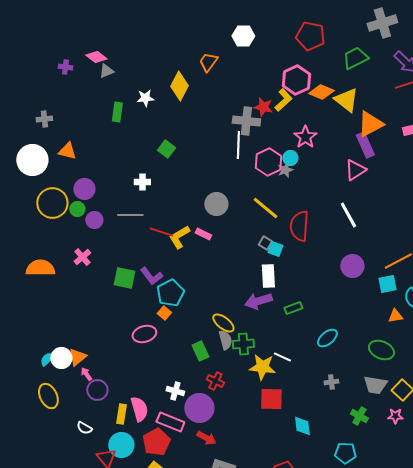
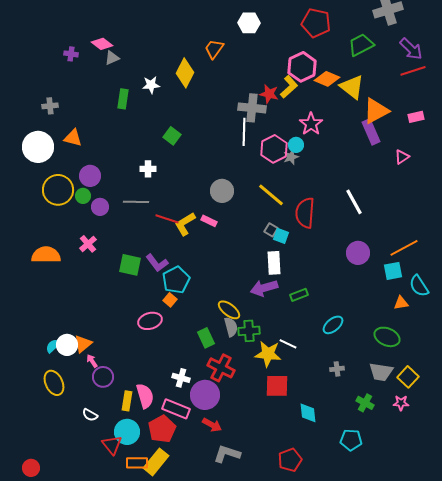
pink triangle: (355, 170) -> (402, 157), moved, size x0.7
red cross: (215, 381) -> (221, 368), size x1.5

